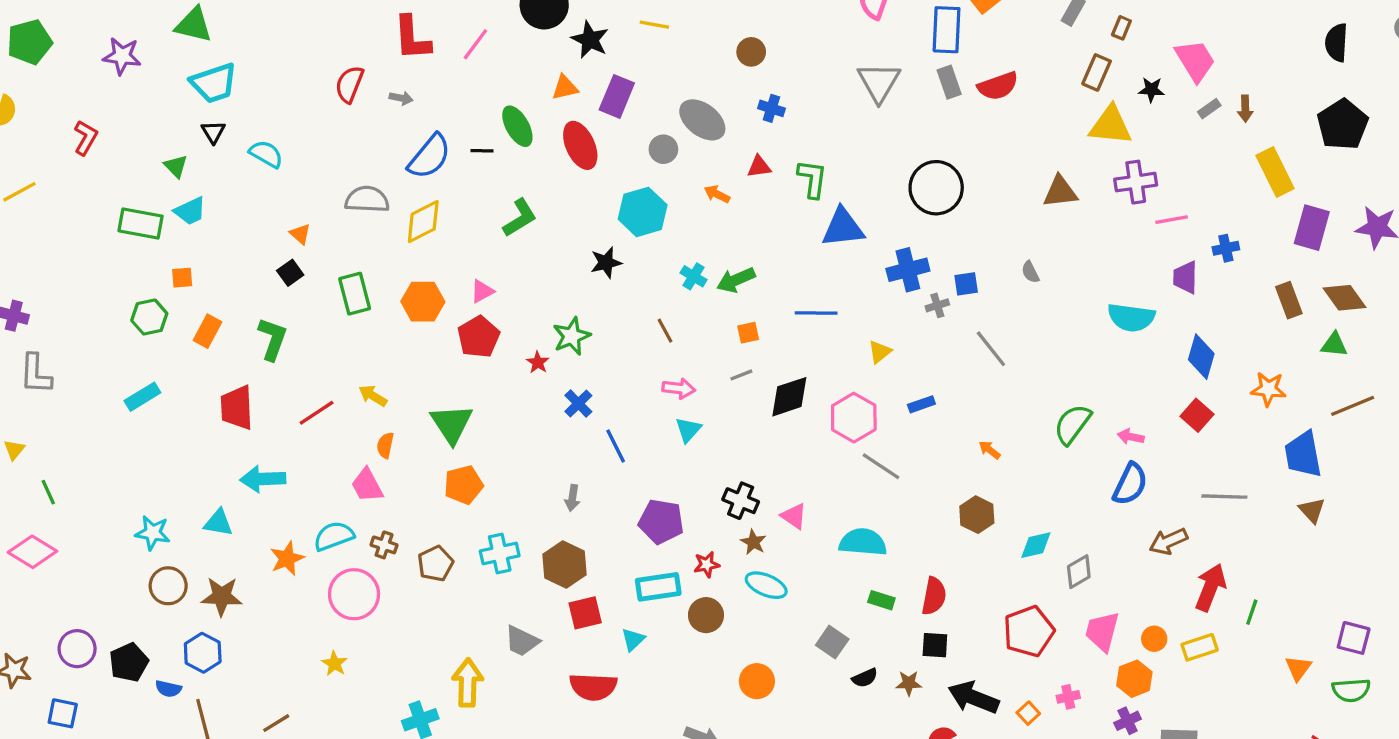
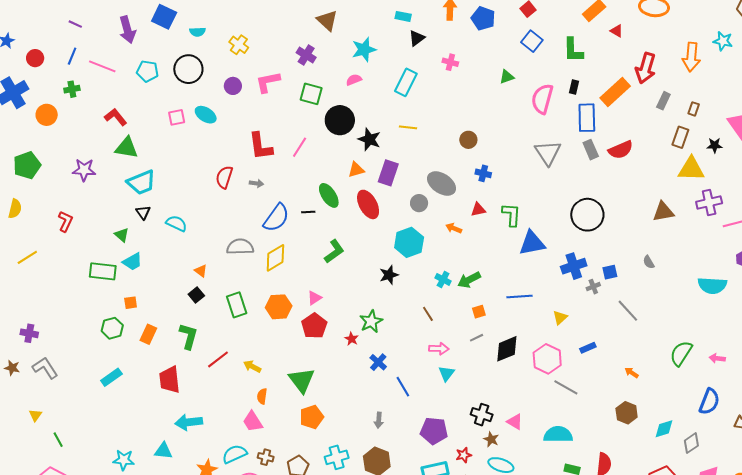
gray L-shape: (36, 374) -> (45, 368), turned 148
red line: (317, 413) -> (218, 359), moved
blue semicircle: (1130, 484) -> (709, 402), moved

